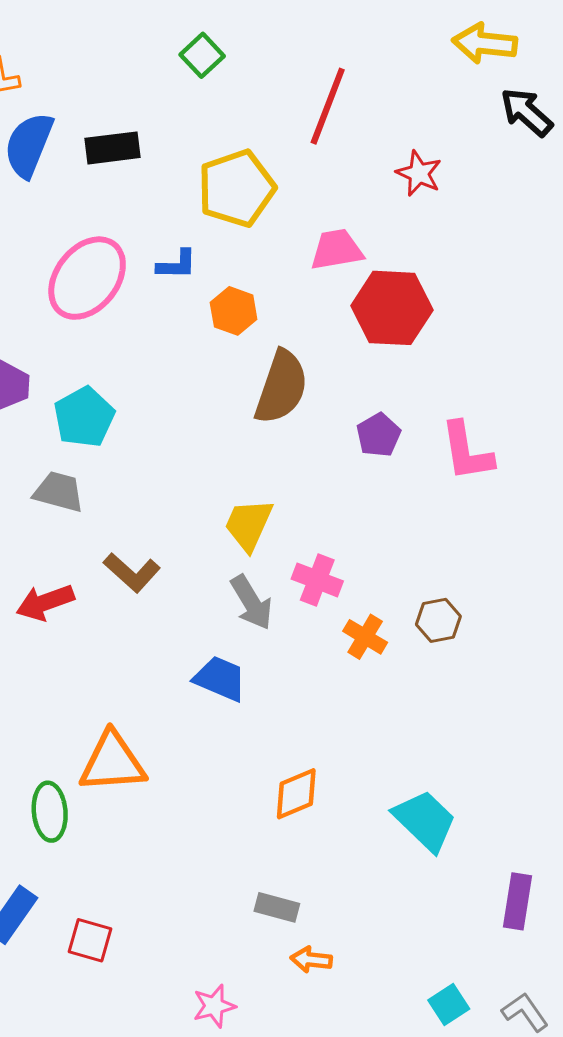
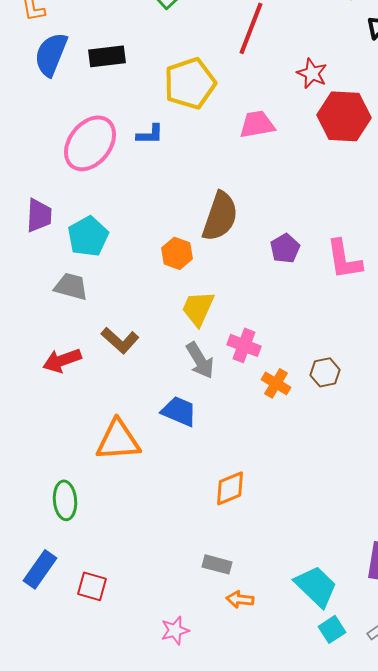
red hexagon: (392, 308) -> (344, 116), moved
orange hexagon: (234, 311) -> (177, 253), moved
orange triangle: (112, 762) -> (118, 440), moved
cyan trapezoid: (425, 821) -> (316, 586), moved

